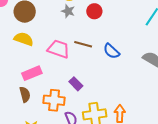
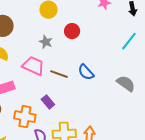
gray star: (68, 11) -> (46, 42), moved
brown line: (83, 44) -> (59, 74), moved

